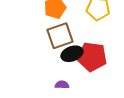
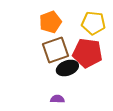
red pentagon: (92, 57) -> (87, 53), moved

